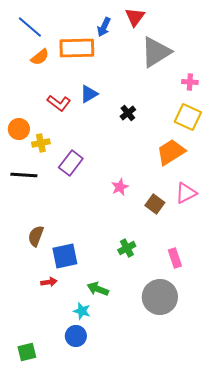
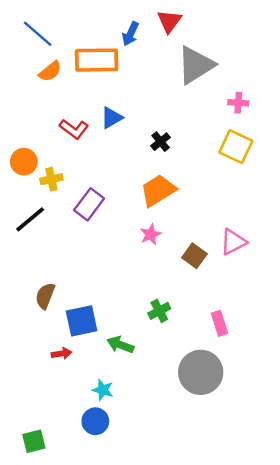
orange trapezoid: (171, 152) -> (158, 190), moved
black line: (24, 175) -> (30, 219), turned -44
green arrow: (98, 289) -> (120, 345), moved

